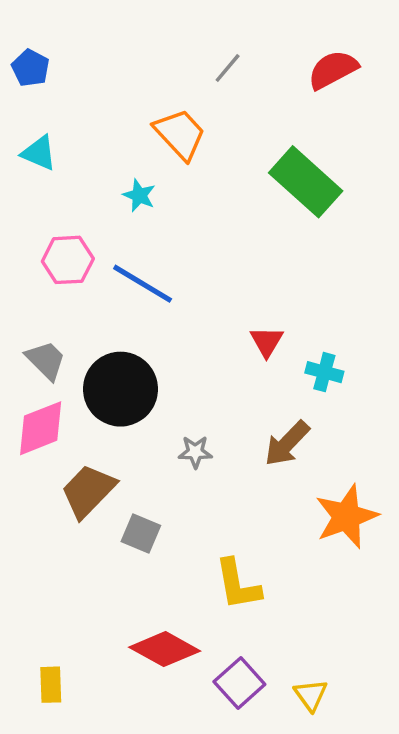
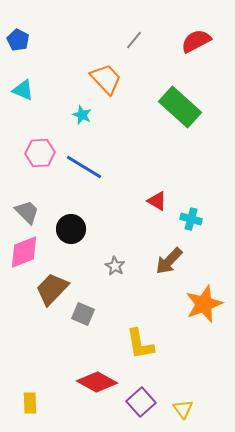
red triangle: (267, 342) -> (157, 201), turned -30
black circle: (120, 389) -> (71, 229), size x0.7
gray star: (195, 452) -> (115, 266), turned 30

